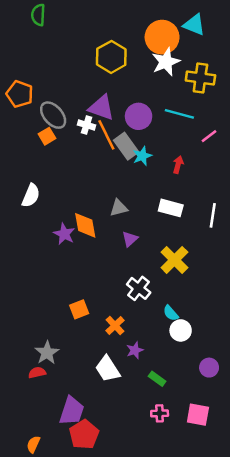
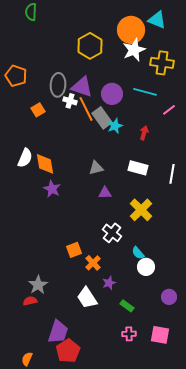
gray ellipse: (53, 115) -> (58, 85), moved, turned 45
orange diamond: (85, 225) -> (45, 164), moved
purple triangle: (130, 239) -> (105, 193), turned 40
orange square: (79, 309) -> (74, 250), moved

